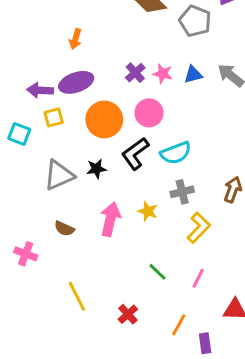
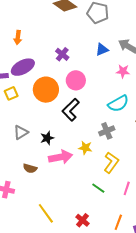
pink star: (163, 74) -> (123, 71), moved
cyan semicircle: (176, 153) -> (118, 104), moved
black star: (96, 169) -> (47, 138), moved
gray triangle: (59, 175) -> (21, 132), size x0.7
pink arrow: (110, 219) -> (61, 157), turned 75
yellow L-shape: (199, 228) -> (111, 163), moved

